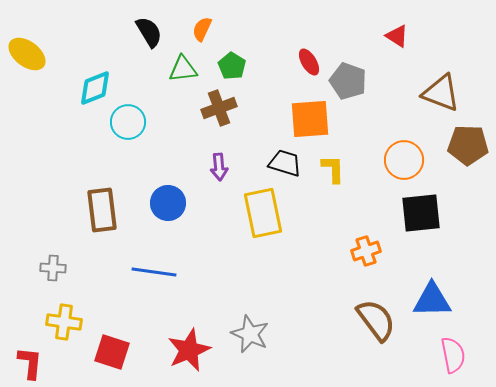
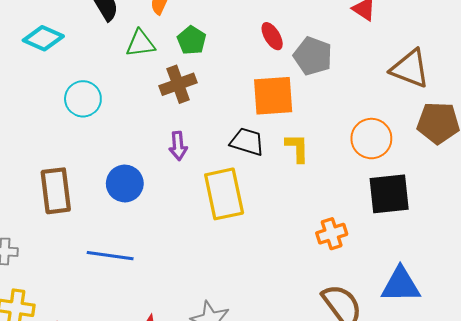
cyan diamond: (95, 88) -> (43, 38), moved, turned 45

